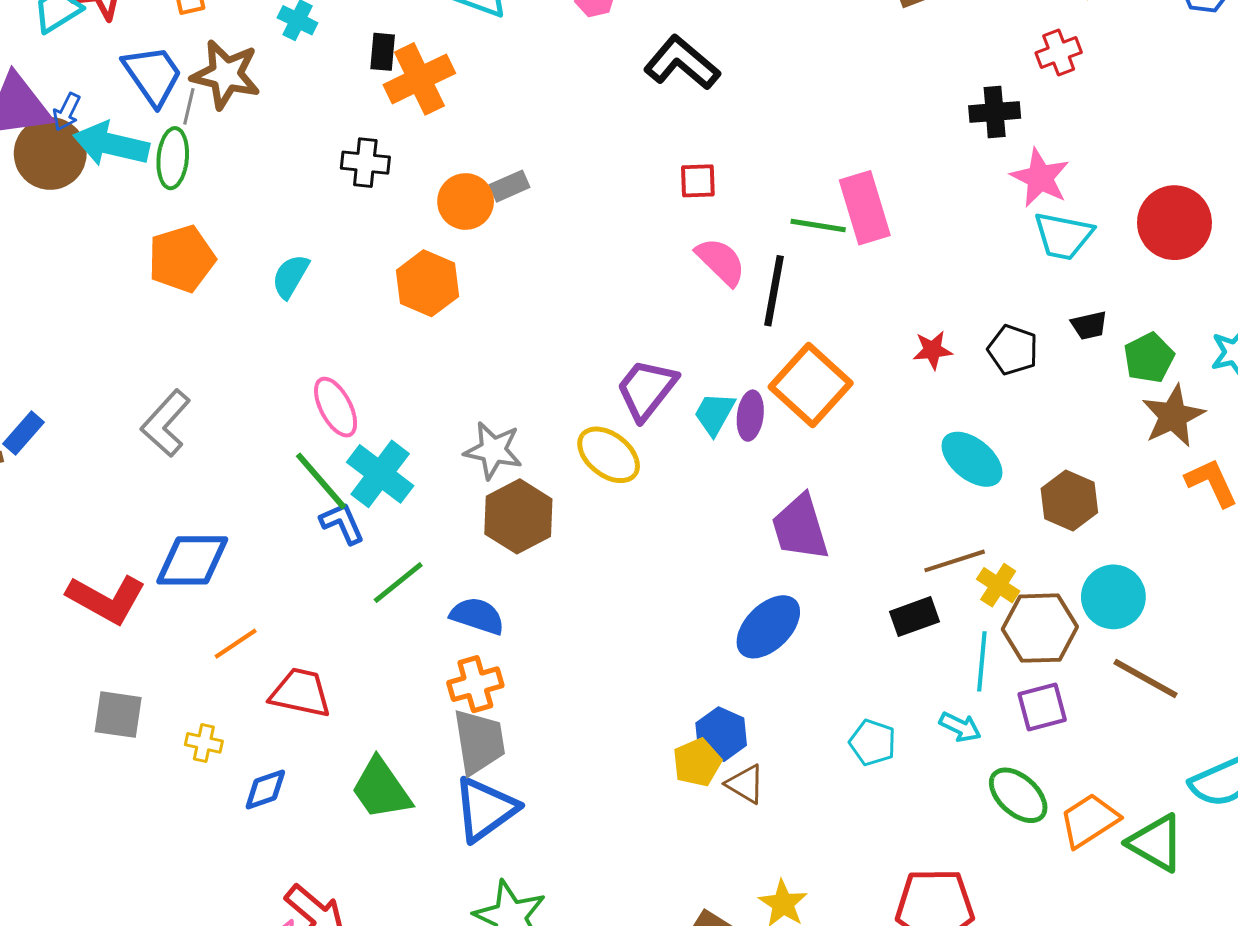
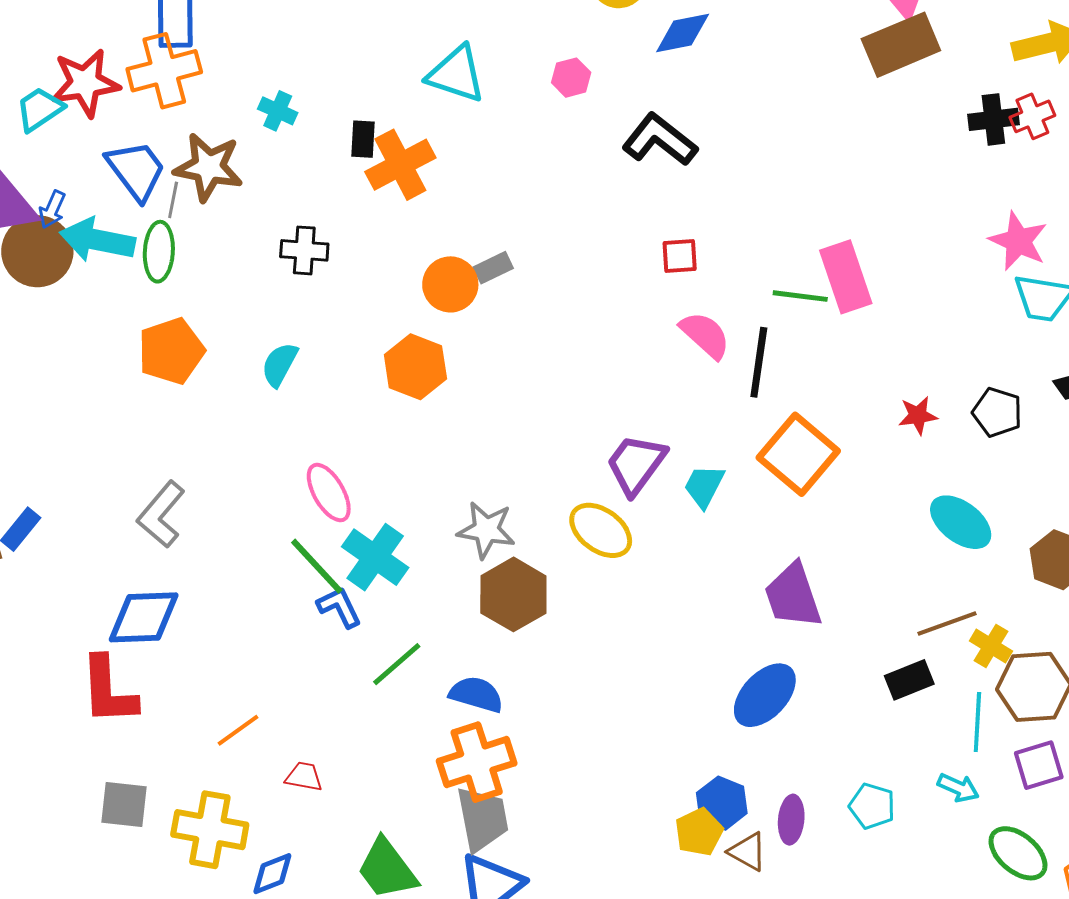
black cross: (995, 112) -> (993, 119), moved
black cross: (365, 163) -> (304, 250), moved
purple ellipse: (750, 416) -> (791, 820), moved
blue diamond: (192, 560) -> (144, 617), moved
red L-shape: (106, 599) -> (108, 691), turned 60
orange cross: (475, 684) -> (477, 762), size x1.4
red trapezoid: (301, 693) -> (304, 777), size x0.6
yellow cross: (204, 743) -> (210, 830), size x2.0

